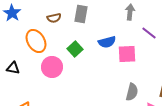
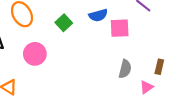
pink circle: (52, 67) -> (35, 54), moved

